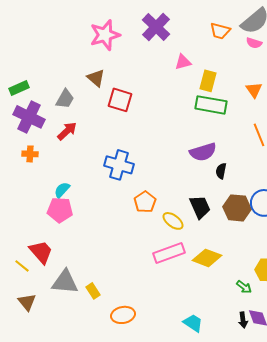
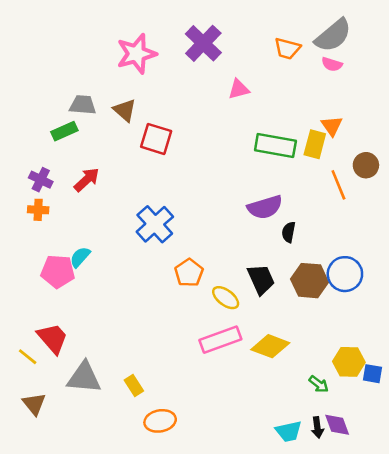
yellow rectangle: (208, 81) -> (315, 144), moved
green rectangle: (19, 88) -> (64, 131), moved
gray trapezoid: (65, 99) -> (83, 105), moved, turned -115
purple cross: (29, 117) -> (41, 180), moved, size x0.6
blue cross: (119, 165) -> (155, 224), turned 32
pink pentagon: (60, 210) -> (58, 271), moved
yellow rectangle: (93, 291) -> (134, 385), moved
cyan trapezoid: (193, 323) -> (289, 431), moved, turned 135

